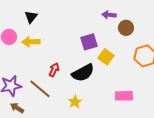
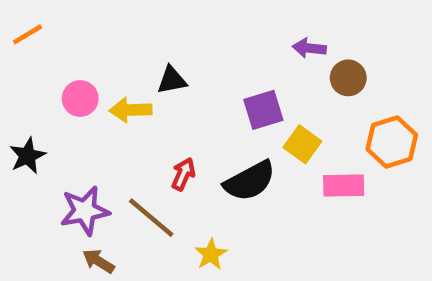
black triangle: (31, 17) -> (172, 80), moved, turned 40
pink rectangle: (124, 96) -> (344, 186), moved
yellow star: (75, 102) -> (211, 254), moved

